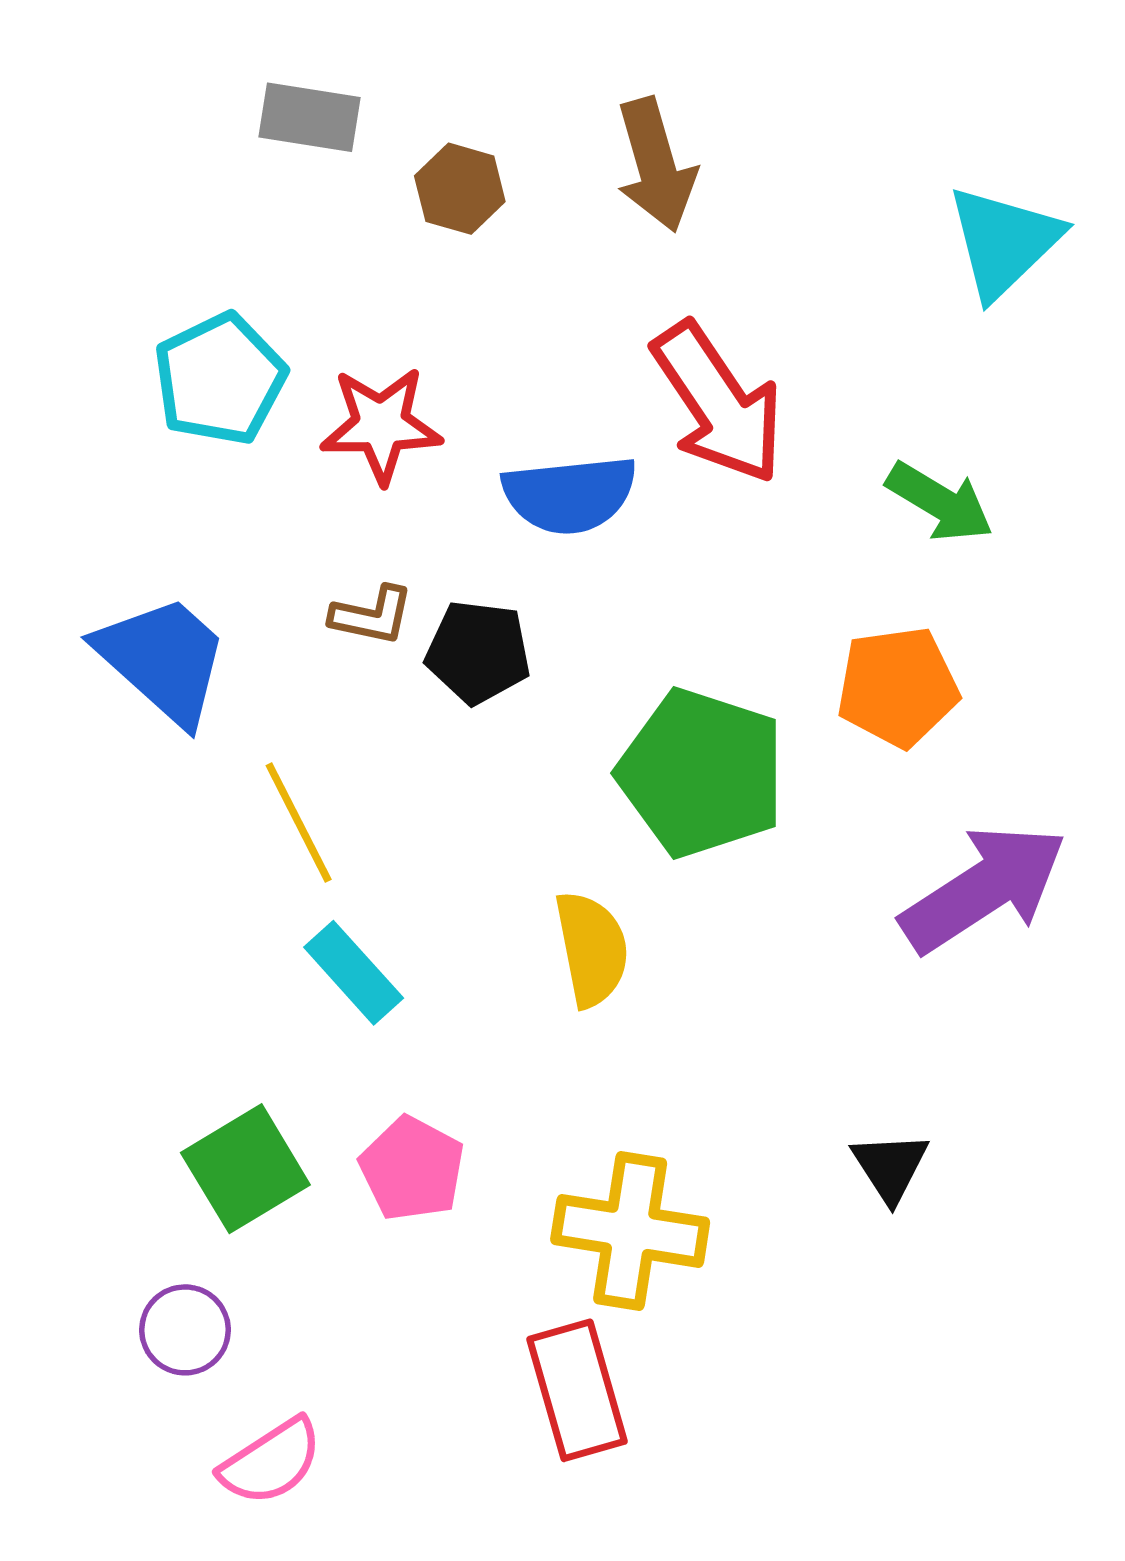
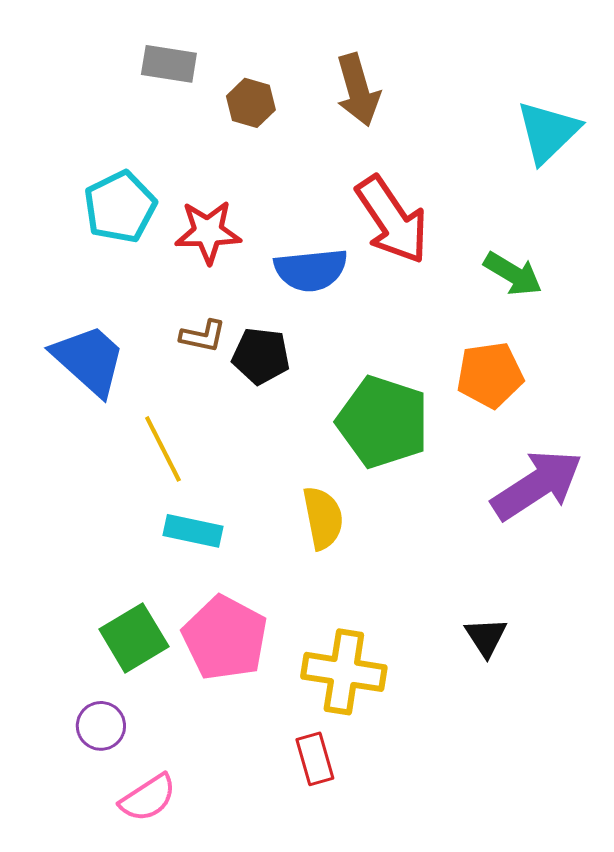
cyan rectangle: (354, 973) -> (193, 531), turned -36
pink pentagon: (412, 1169) -> (225, 638), size x1.5
red rectangle: (577, 1390) -> (315, 759), size x0.7

